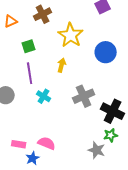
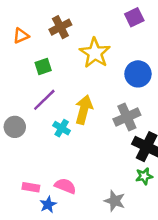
yellow arrow: (62, 65) -> (84, 110), moved, size x1.6
purple line: (30, 73) -> (44, 100), turned 55
gray cross: (84, 96) -> (127, 117), moved
gray star: (97, 150) -> (115, 201), moved

